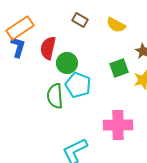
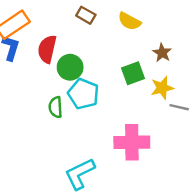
green semicircle: (55, 96) -> (56, 107), size x0.7

